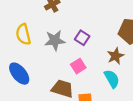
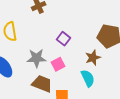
gray star: (55, 40) -> (36, 58), moved

